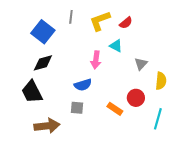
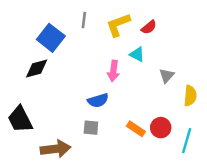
black diamond: (43, 63) -> (37, 69), moved
black trapezoid: (32, 92) -> (20, 119), moved
red circle: (136, 98) -> (161, 128), moved

